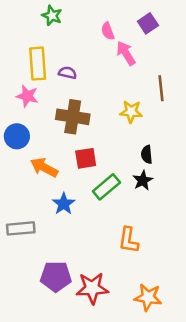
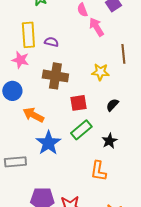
black semicircle: (147, 154) -> (112, 105), turned 48
red square: (86, 158) -> (78, 103), moved
black star: (143, 180) -> (109, 141), moved
blue star: (64, 204) -> (48, 143), size x1.4

